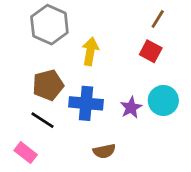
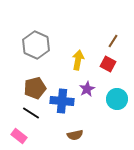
yellow arrow: (90, 51) -> (78, 60), moved
purple star: (131, 108) -> (87, 89), moved

